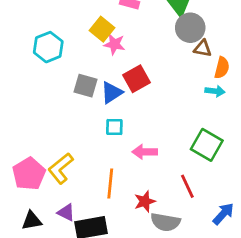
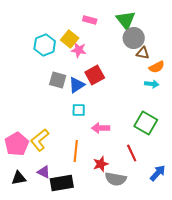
cyan hexagon: (48, 47) -> (45, 45), moved
orange semicircle: (222, 68) -> (157, 67), turned 49

